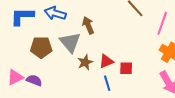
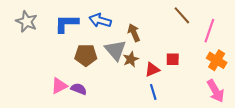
brown star: (85, 62) -> (131, 59), moved
red square: (126, 68) -> (173, 59), moved

